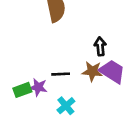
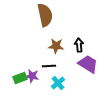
brown star: (92, 71) -> (56, 46), moved
cyan cross: (66, 106) -> (58, 83), moved

